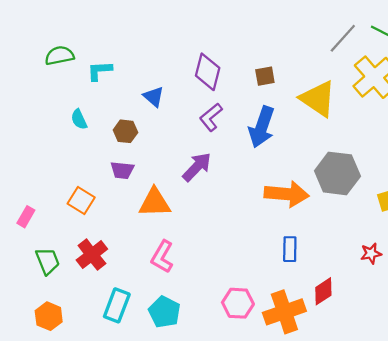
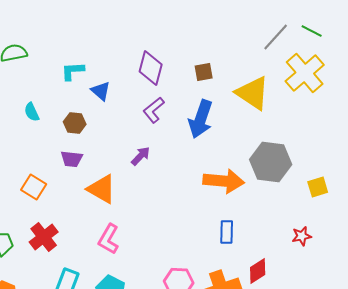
cyan L-shape: (99, 71) -> (73, 71), moved
purple arrow: (197, 167) -> (141, 156), size x0.7
orange triangle: (155, 203) -> (102, 189), turned 32

